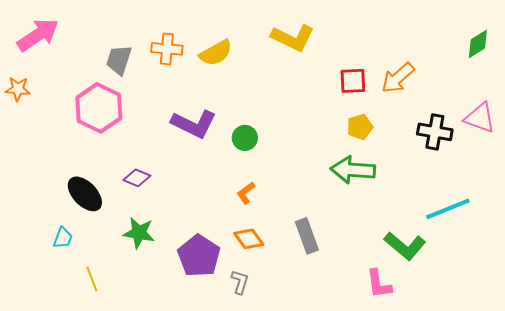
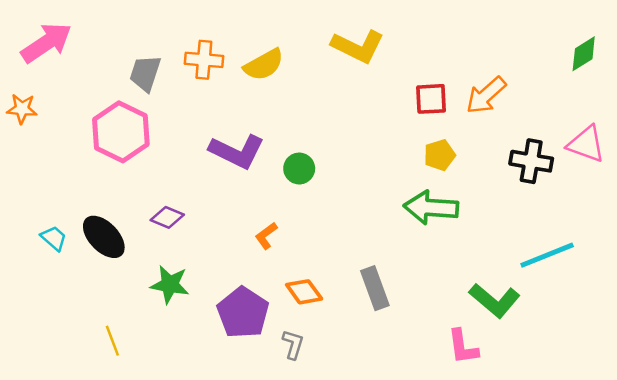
orange L-shape: (246, 193) -> (266, 236), moved
cyan trapezoid: (63, 238) -> (54, 238), moved, turned -70

